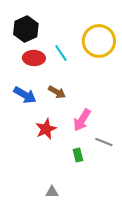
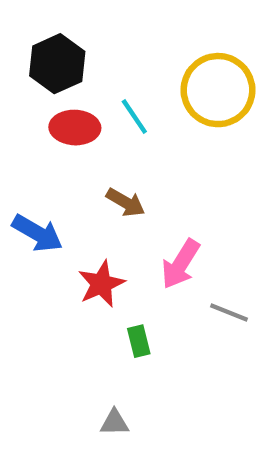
blue arrow: (25, 95) -> (37, 233), moved
green rectangle: (78, 155) -> (139, 341), moved

